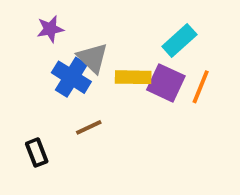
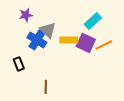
orange line: (201, 87) -> (104, 45), turned 42
brown line: (89, 127) -> (46, 87), moved, turned -64
black rectangle: (37, 152) -> (19, 64), moved

